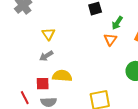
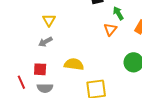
green arrow: (117, 23) -> (118, 13), turned 112
yellow semicircle: (62, 76) -> (74, 64), moved

